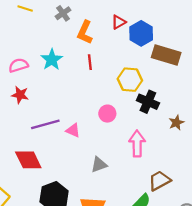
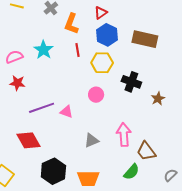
blue hexagon: (141, 33) -> (107, 35), moved
yellow hexagon: (130, 80) -> (102, 63), moved
pink arrow: (137, 144) -> (124, 135), moved
brown trapezoid: (159, 181) -> (146, 151), turned -95

